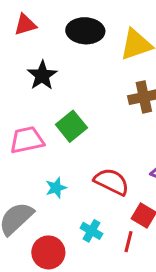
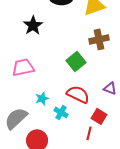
green square: (71, 126) -> (76, 61), moved
cyan cross: (91, 231) -> (61, 112), moved

